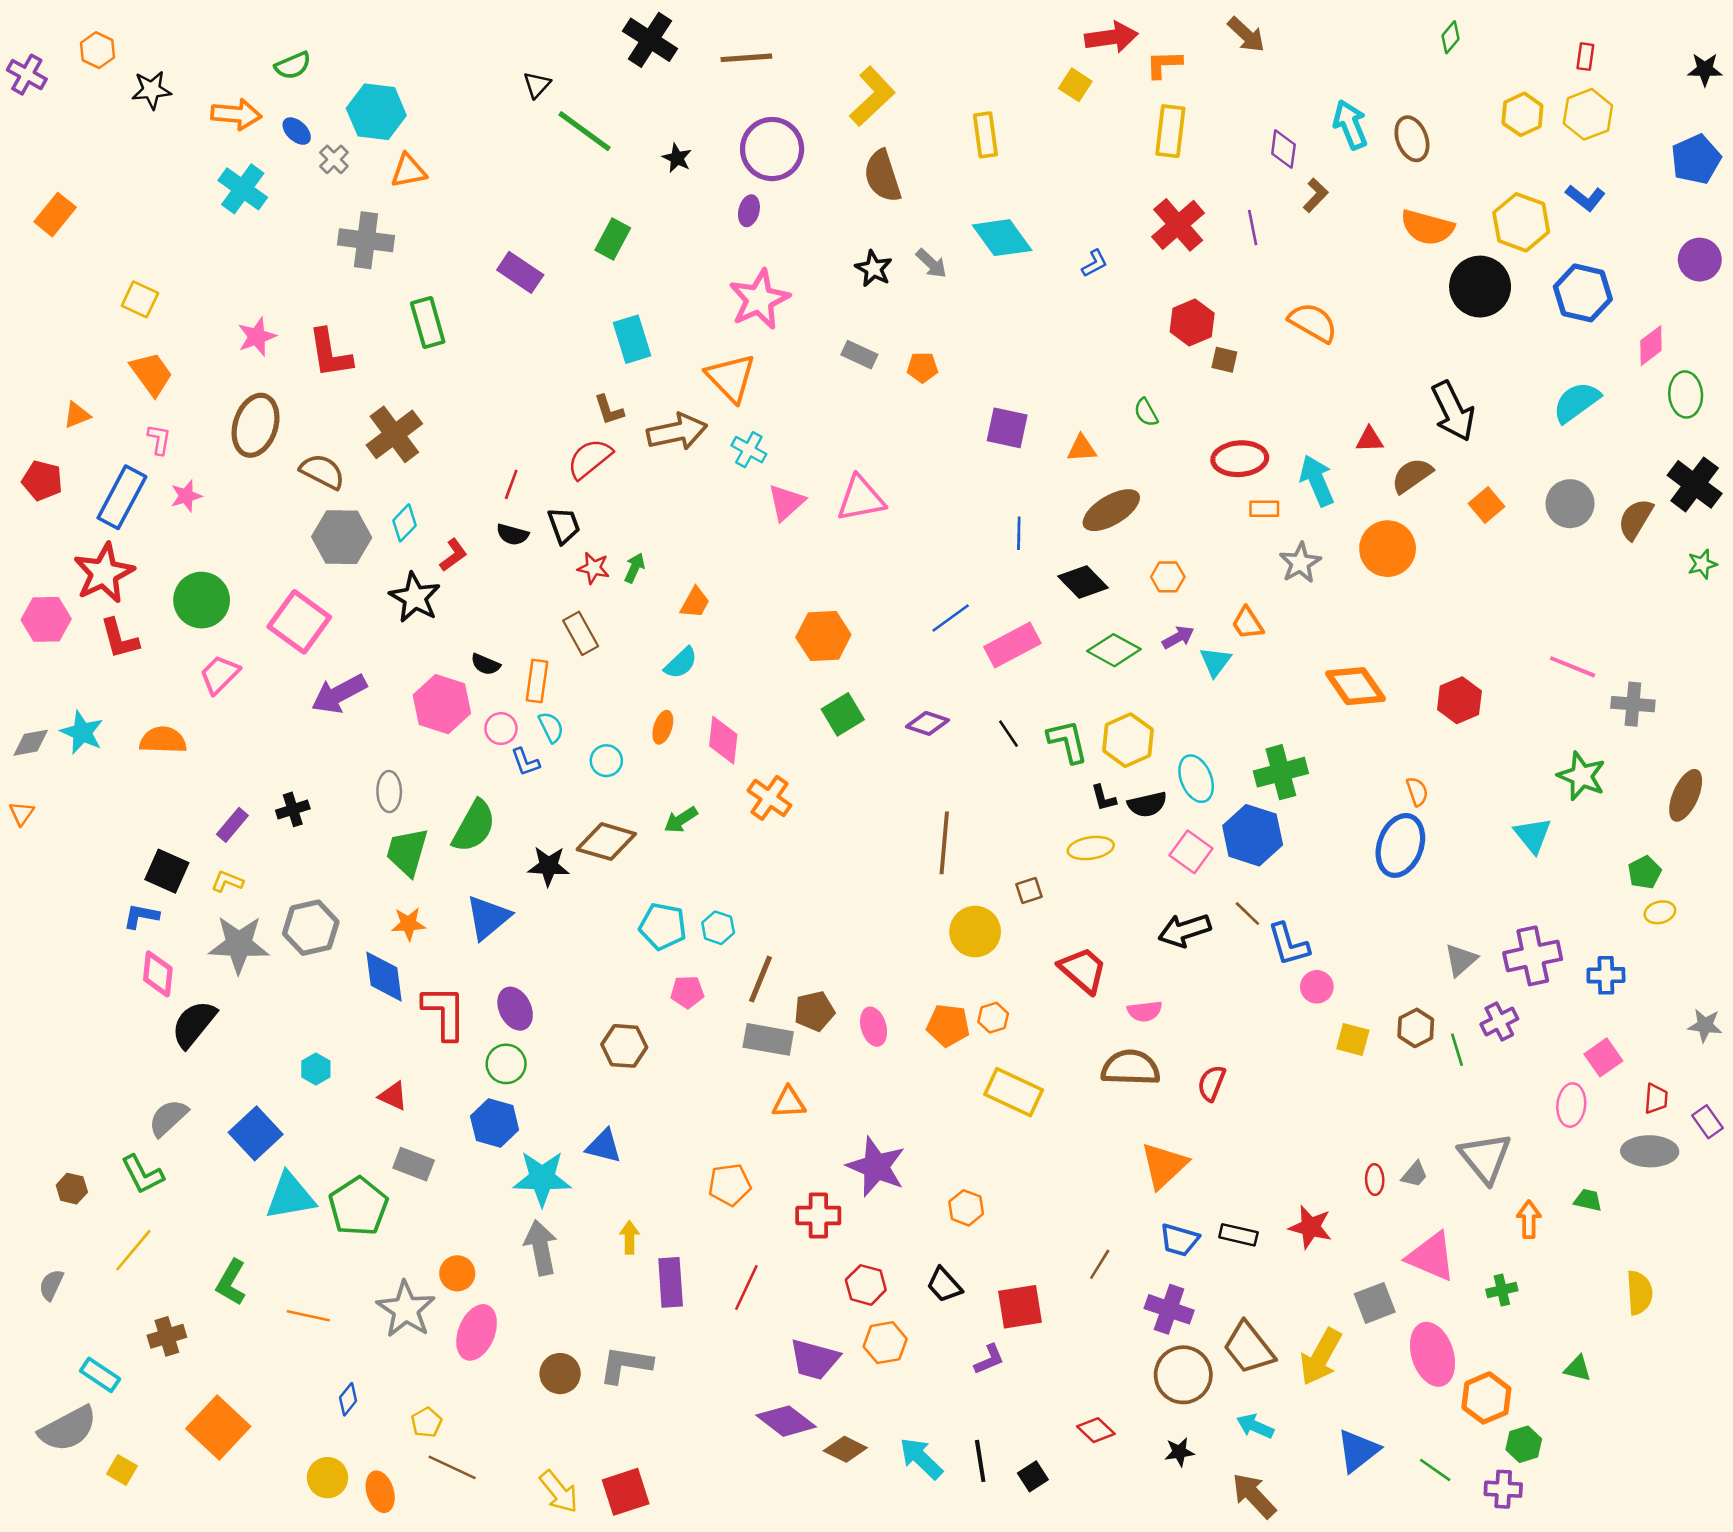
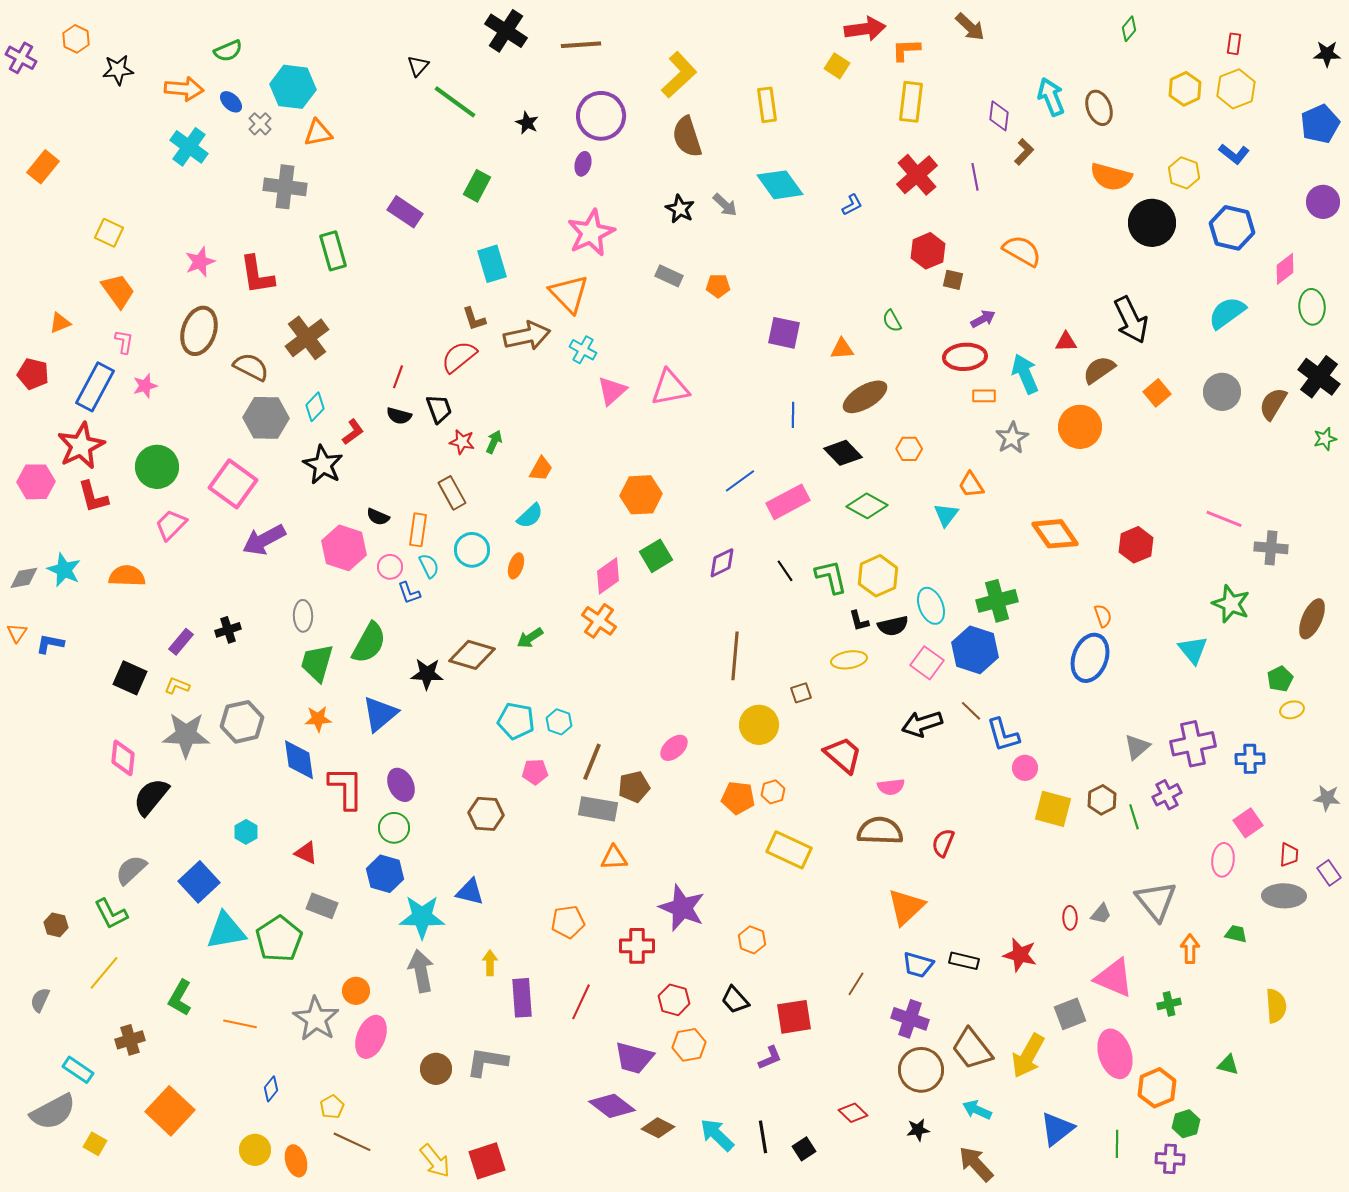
yellow hexagon: (1521, 222) -> (1184, 173), size x0.7
purple arrow: (1178, 637) -> (983, 319), moved
purple diamond: (928, 723) -> (722, 563), turned -44
pink diamond: (723, 740) -> (608, 576), moved, turned 48
cyan circle: (606, 761) -> (472, 550), moved, size x1.4
blue L-shape: (141, 916) -> (50, 644), moved
pink ellipse: (874, 1027) -> (674, 748), moved, turned 64
yellow square: (1353, 1039) -> (1053, 809), size x1.4
green line: (1435, 1470) -> (1117, 1144), turned 56

